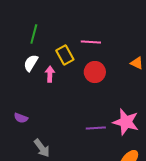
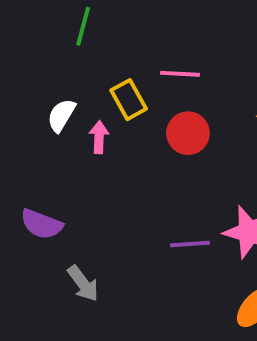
green line: (34, 34) -> (83, 26), moved
purple semicircle: (21, 118) -> (42, 224), size x1.5

